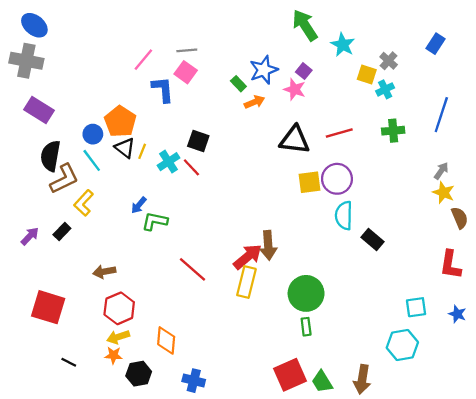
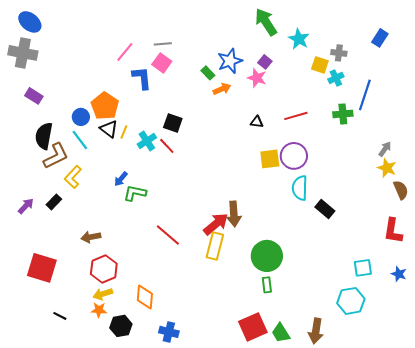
gray cross: (389, 61) -> (339, 53), turned -35
purple rectangle: (39, 110) -> (34, 96), size x0.7
blue line: (441, 115) -> (365, 95), moved
black triangle: (295, 140) -> (257, 122), size x0.5

